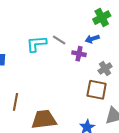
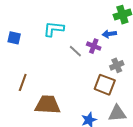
gray line: (59, 40) -> (75, 51), moved

